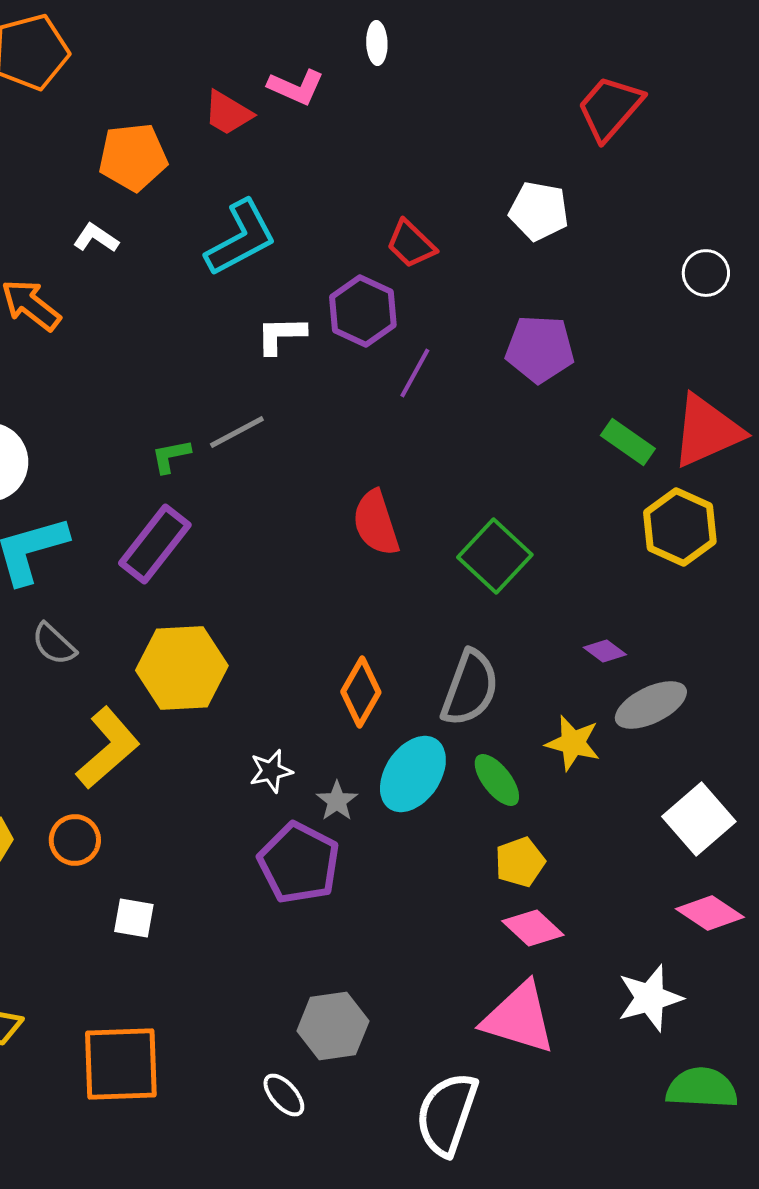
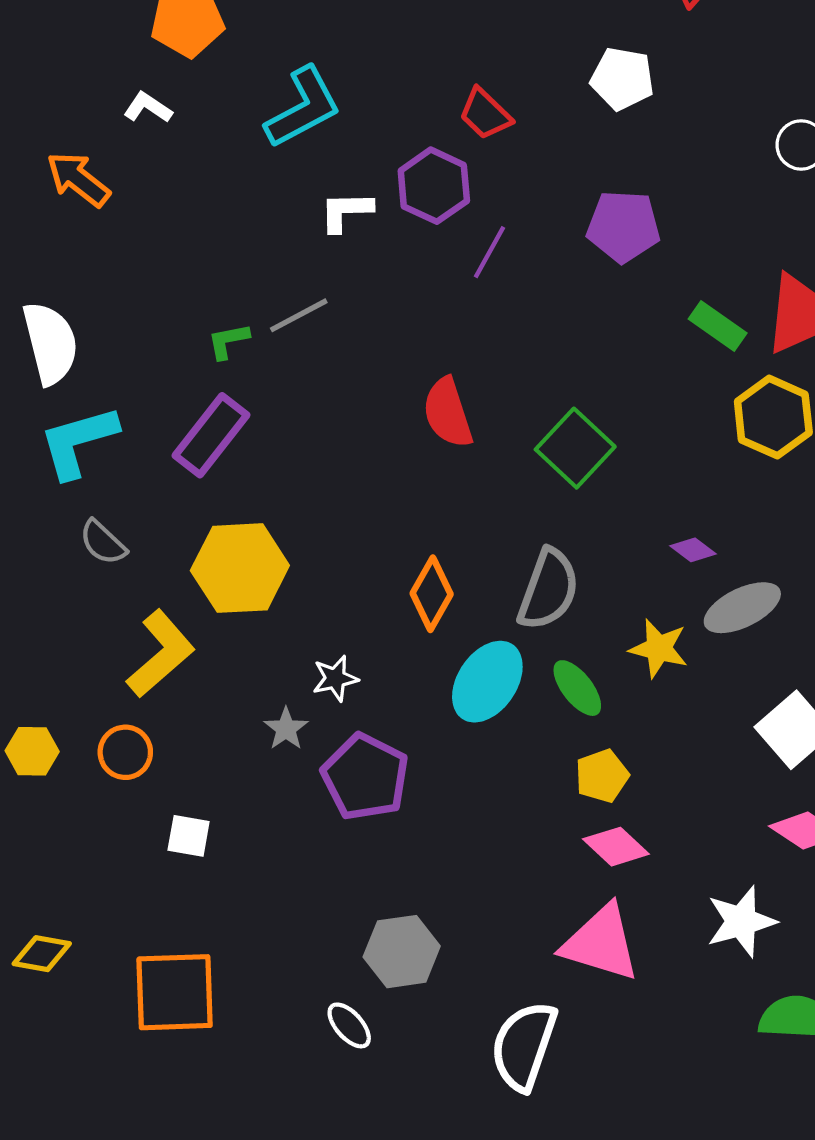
gray star: (337, 801) -> (286, 729), moved

